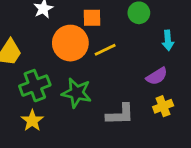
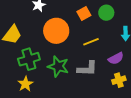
orange square: (92, 18) -> (84, 14), moved, turned -32
yellow line: (105, 50) -> (91, 42), moved
gray L-shape: (120, 114) -> (87, 69), moved

